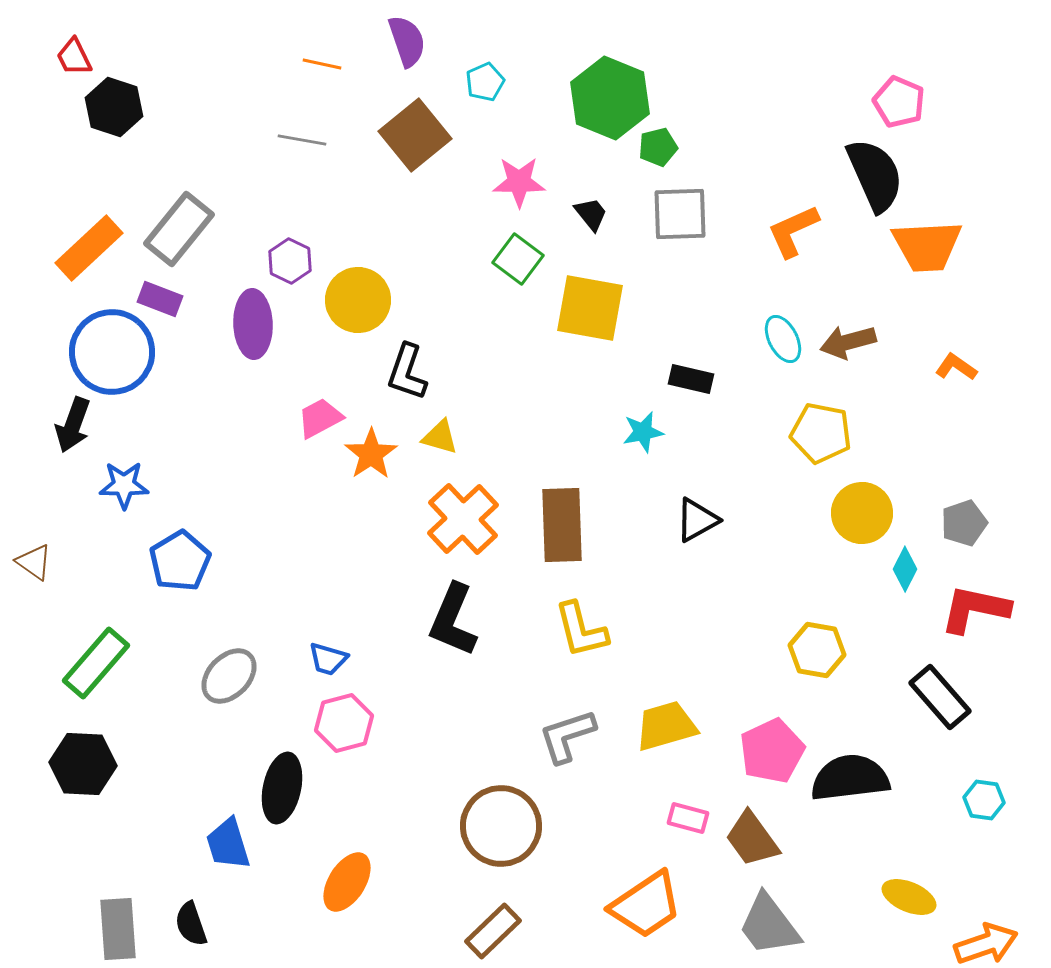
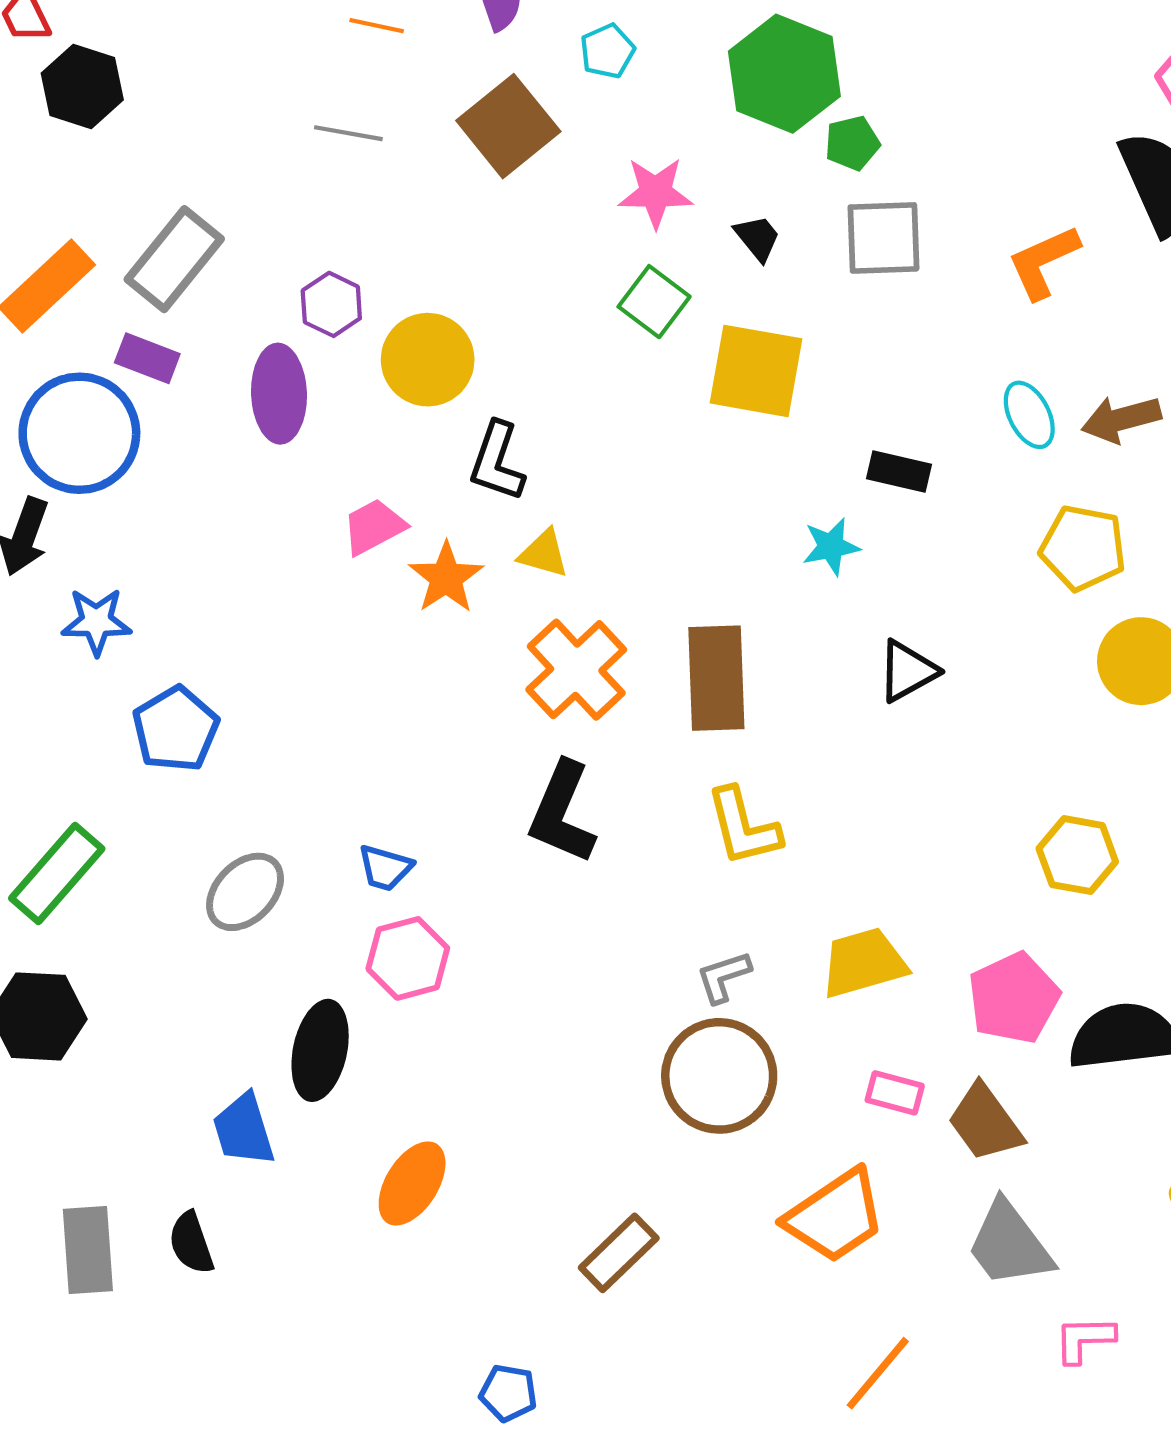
gray L-shape: (567, 736) -> (723, 977), size x0.7
brown circle: (501, 826) -> (719, 1076), moved

